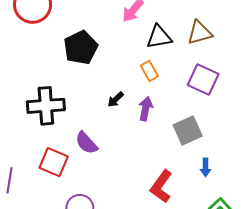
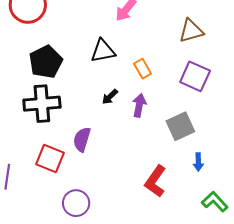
black triangle: (159, 37) -> (103, 51), moved
black pentagon: (81, 47) -> (46, 62), moved
purple semicircle: (86, 143) -> (82, 139), turned 60

